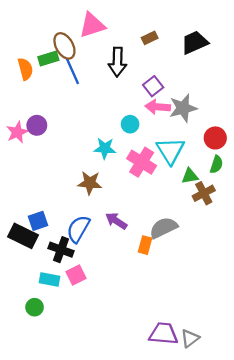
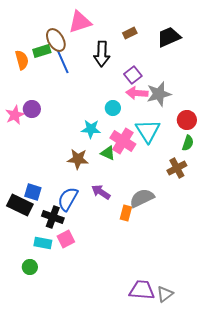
green triangle: (190, 176) -> (108, 153), moved, turned 35
blue square: (38, 221) -> (33, 192), turned 36

